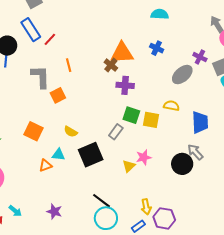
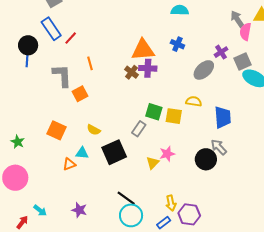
purple cross: (200, 57) -> (221, 52), turned 32
brown cross: (111, 65) -> (132, 72), moved
purple cross: (125, 85) -> (148, 68), moved

